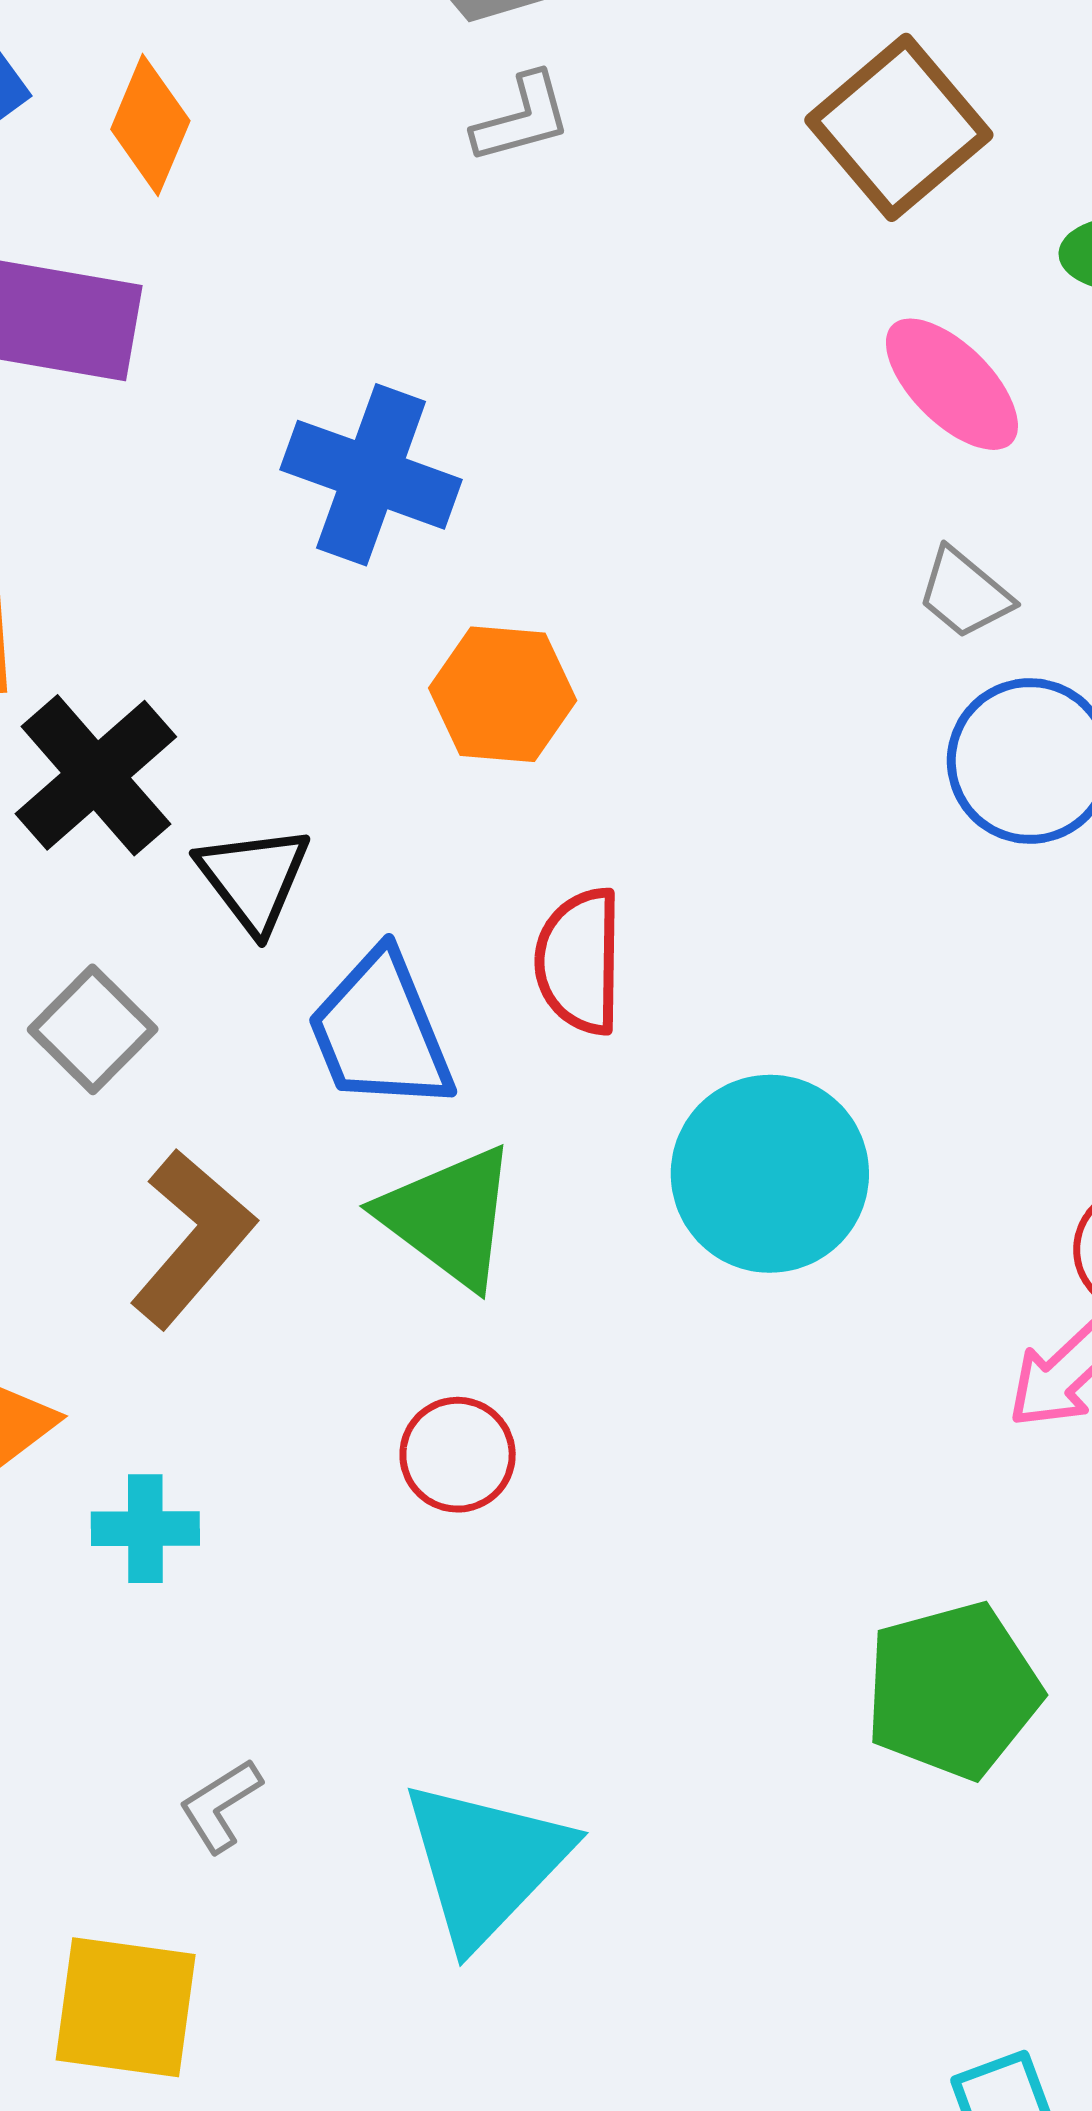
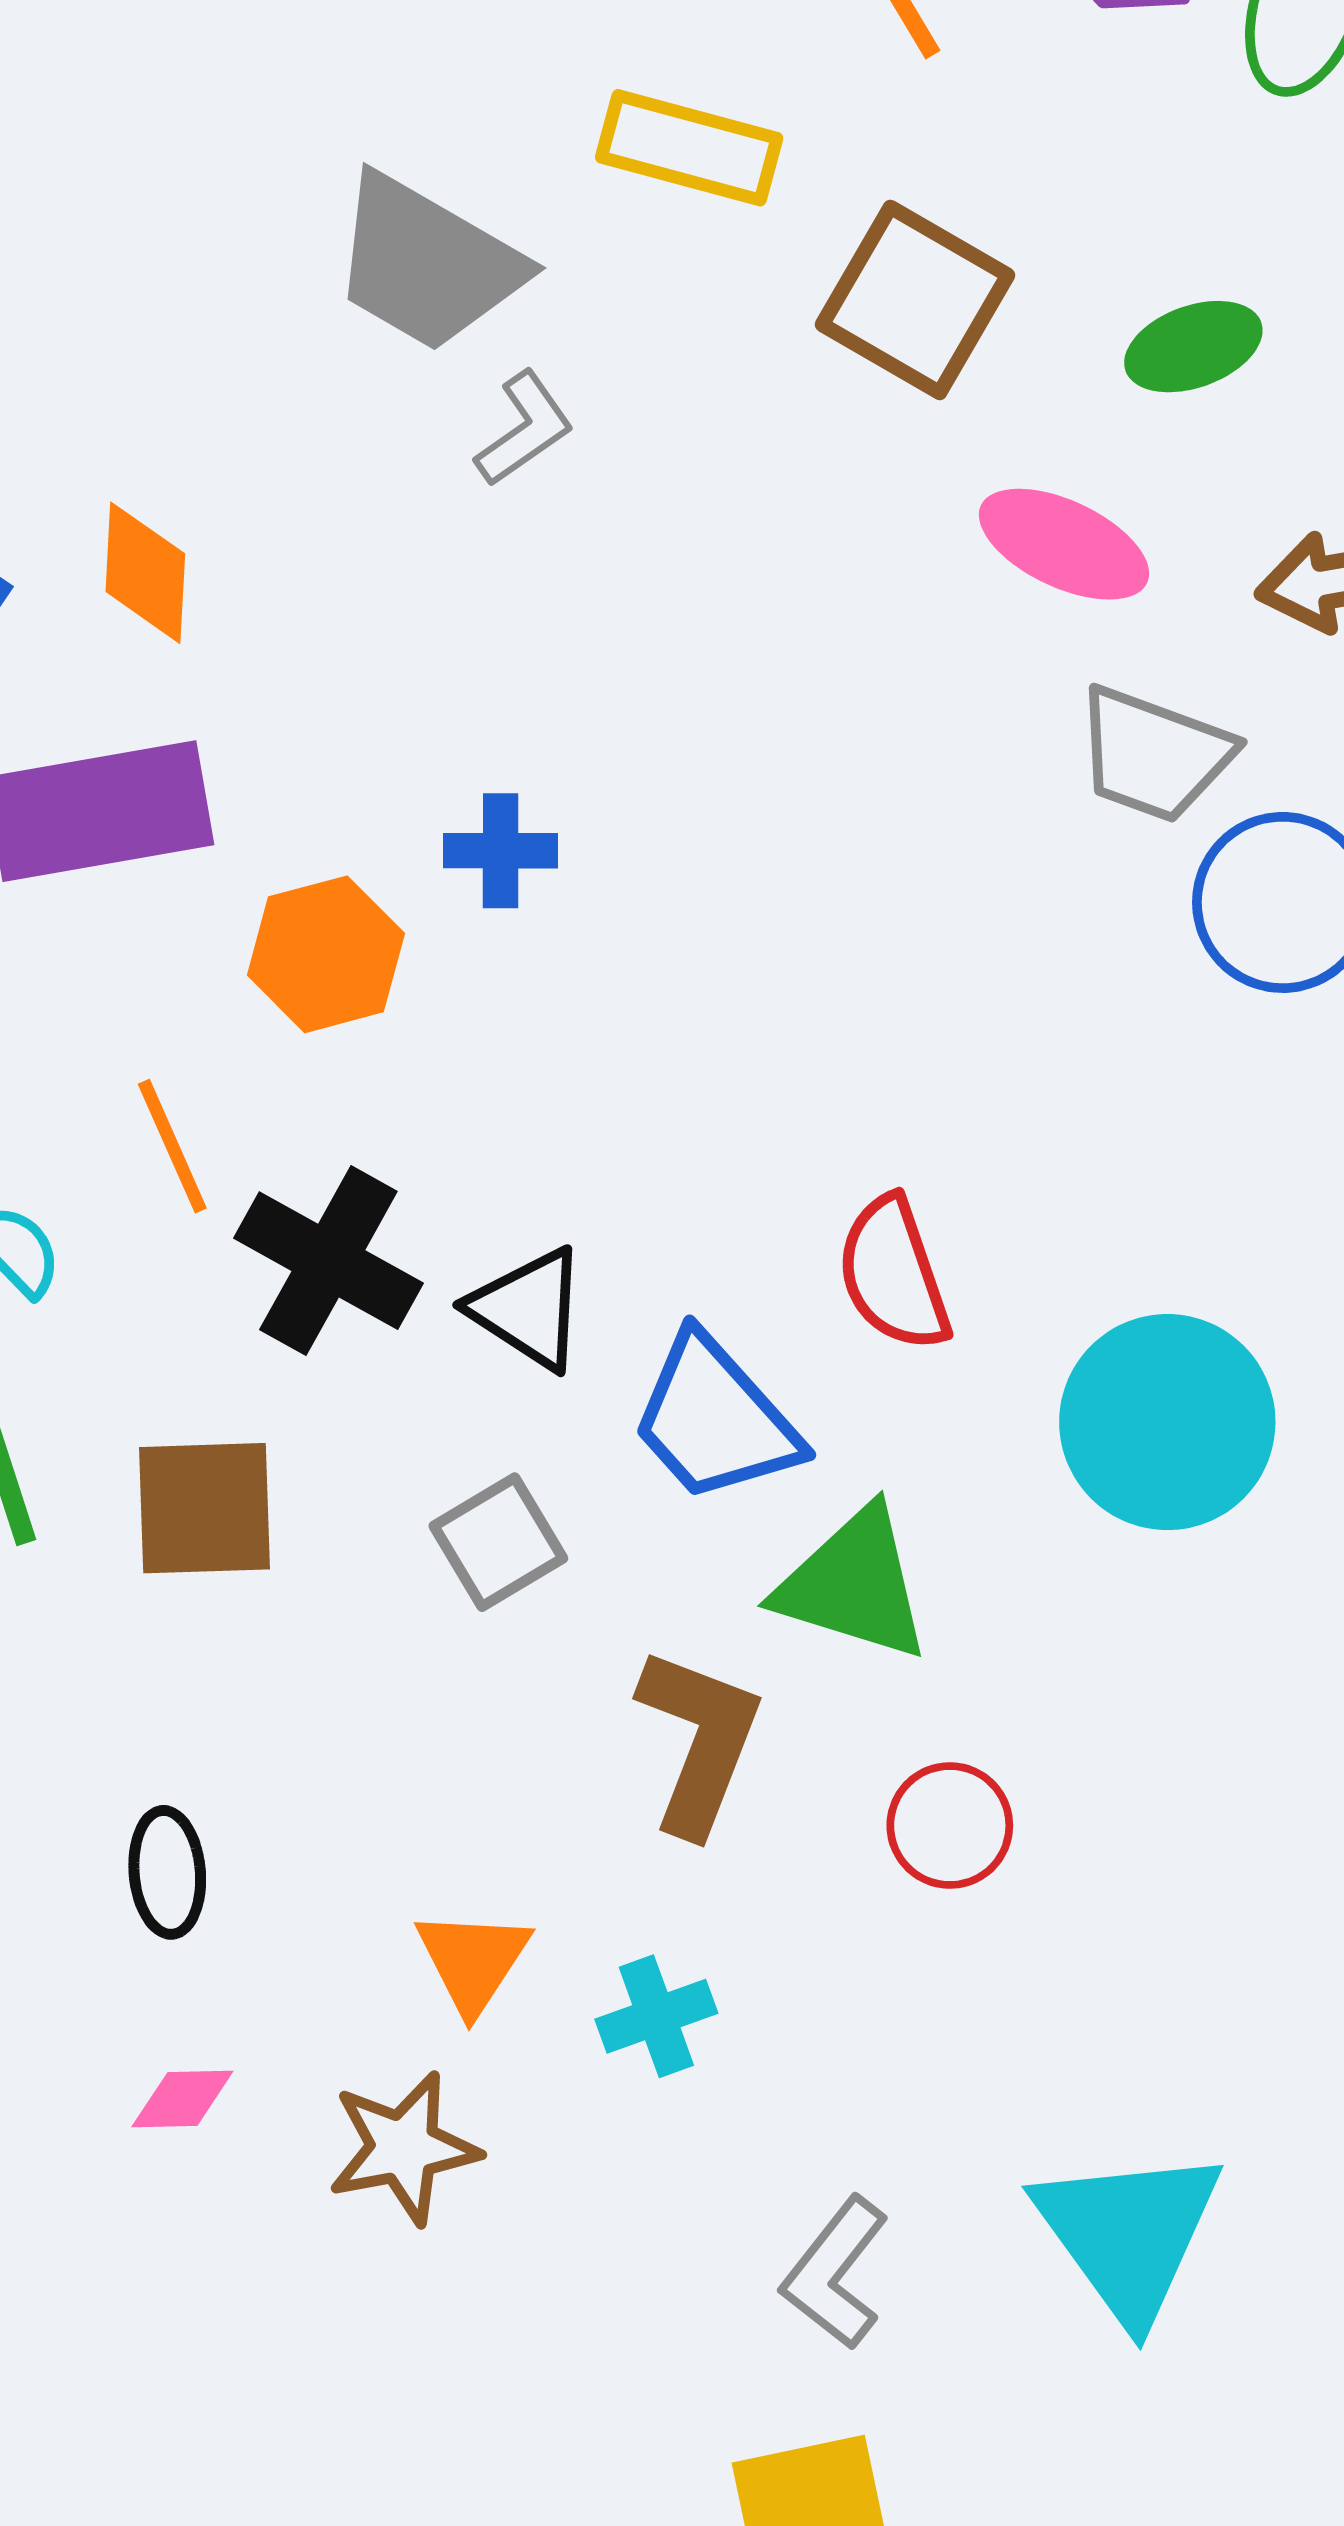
blue cross: (371, 475) -> (501, 851), size x0.6
gray trapezoid: (965, 593) -> (1154, 754), size x1.5
orange hexagon: (503, 694) -> (326, 954), moved
gray square: (93, 1029) -> (498, 1542), moved, turned 34
brown L-shape: (192, 1238) -> (699, 1741), moved
gray L-shape: (220, 1805) -> (835, 2273), size x1.4

